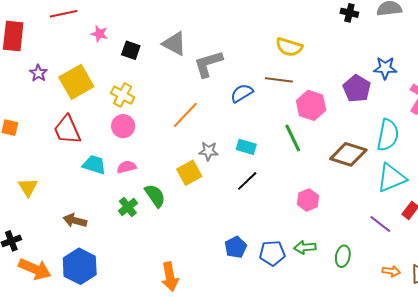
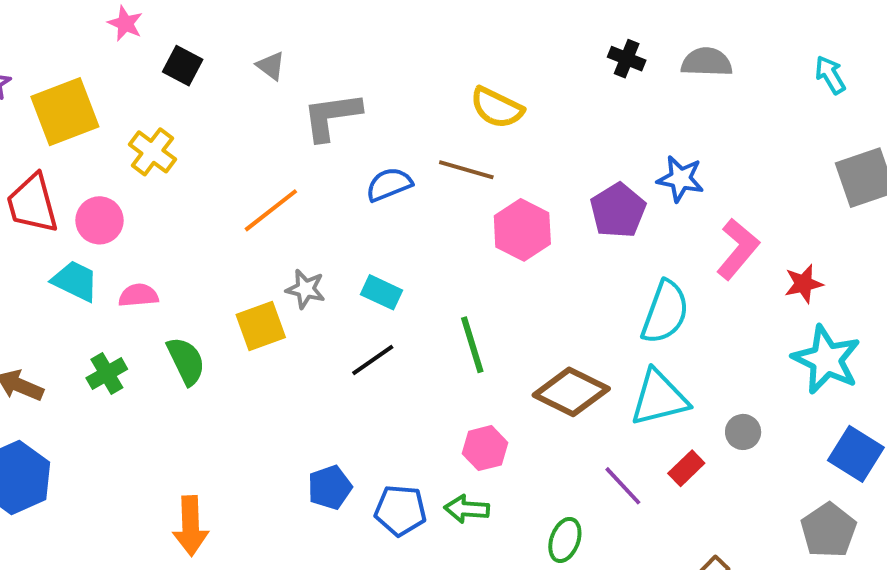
gray triangle: (174, 44) -> (271, 66), size x0.6
pink circle: (123, 126) -> (100, 220), moved
green line: (293, 138) -> (472, 345), moved
brown diamond: (348, 154) -> (571, 392), moved
pink hexagon: (308, 200) -> (485, 448), moved
green cross: (128, 207) -> (107, 373), moved
green ellipse: (343, 256) -> (565, 540), moved

